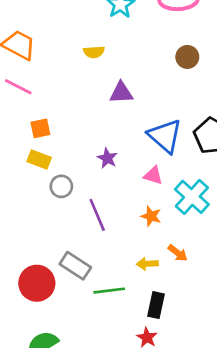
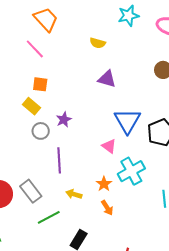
purple star: (107, 158) -> (64, 120), moved
orange star: (151, 216) -> (104, 184), moved
yellow arrow: (147, 264) -> (74, 194), moved
green line: (109, 291) -> (49, 217), turned -40

